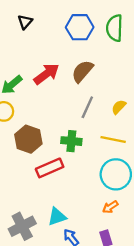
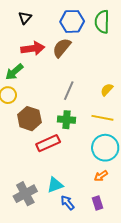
brown semicircle: (82, 71) -> (62, 48), moved
red arrow: (46, 74) -> (33, 48), moved, turned 30
gray line: (87, 107) -> (69, 91), moved

